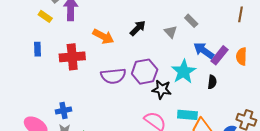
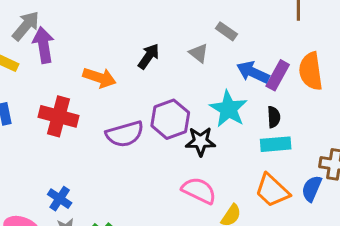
orange semicircle: (241, 56) -> (311, 71), size x1.4
red cross: (72, 57) -> (58, 116), turned 30
blue cross: (63, 111) -> (60, 199), turned -35
cyan rectangle: (187, 115) -> (276, 144), moved

